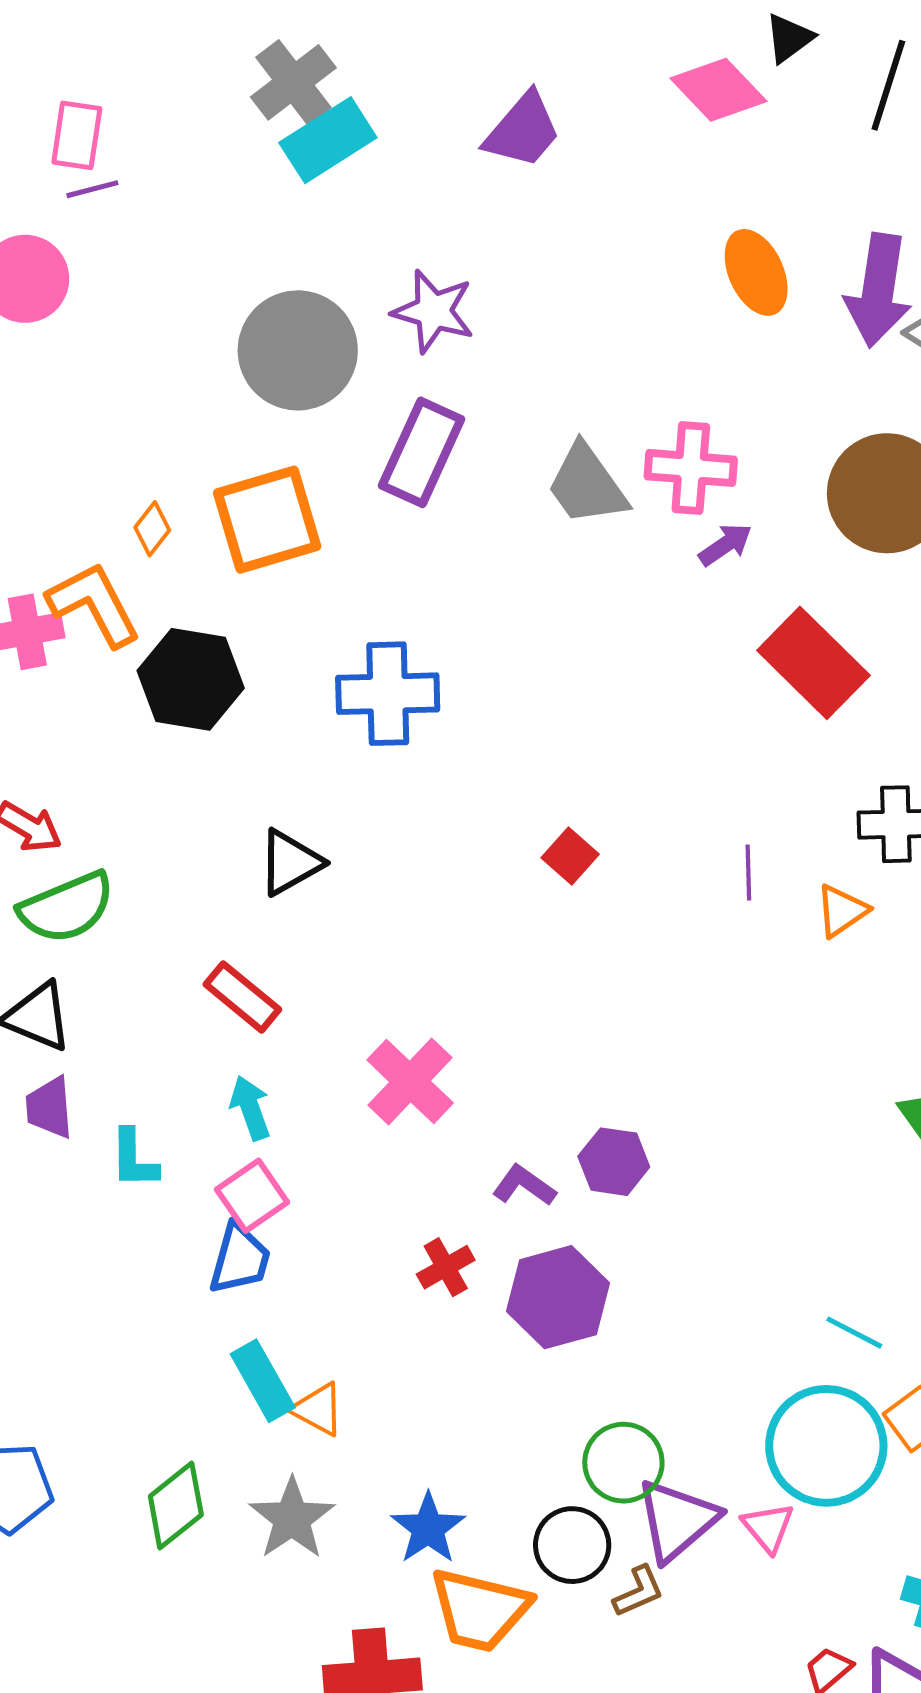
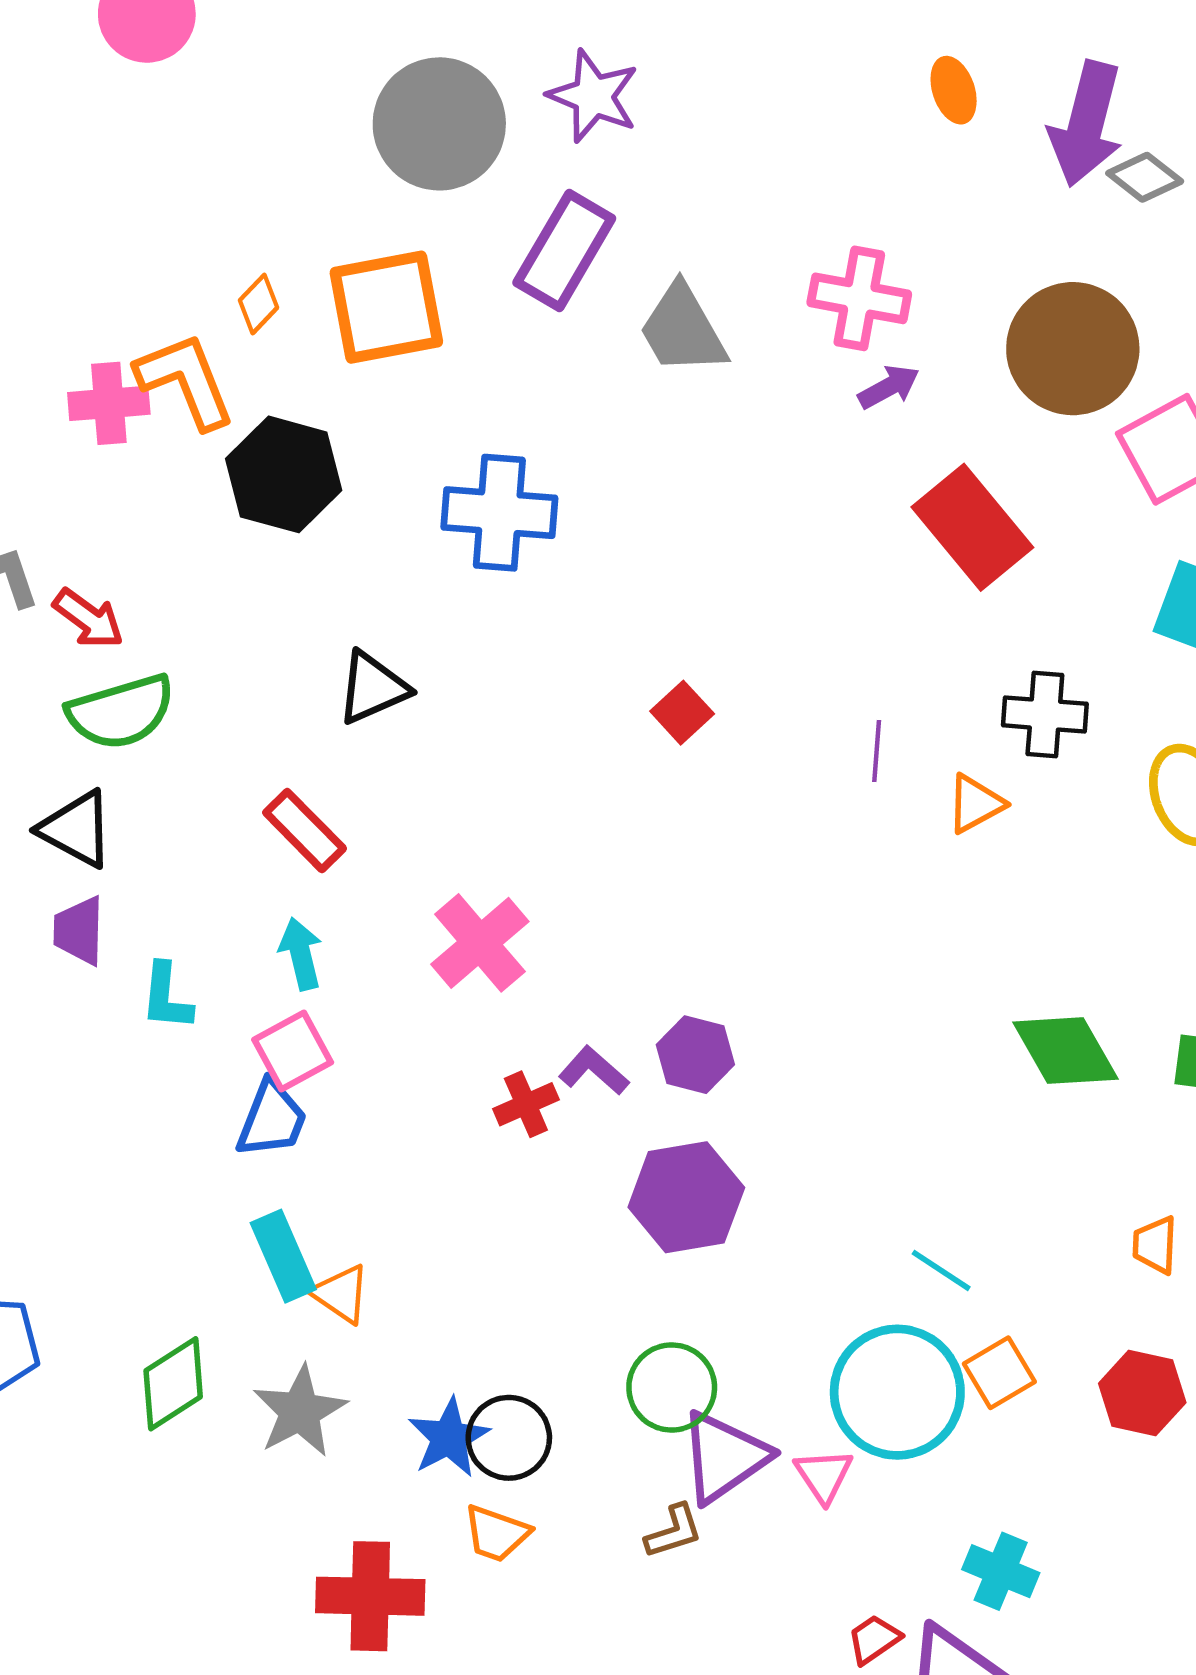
orange ellipse: (756, 272) -> (954, 90), size x0.7
gray trapezoid: (587, 485) -> (683, 330), moved
red cross: (446, 1267) -> (526, 1104), moved
purple hexagon: (558, 1297) -> (686, 1197), moved
black circle: (572, 1545) -> (509, 1438), moved
orange trapezoid: (480, 1610) -> (496, 1534), size x0.6

